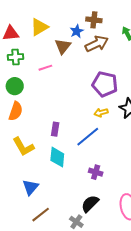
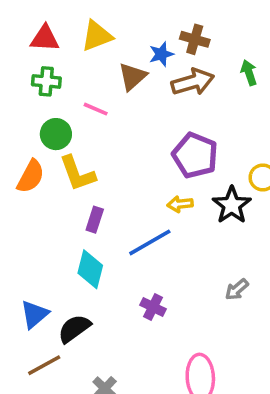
pink line: (45, 68) -> (96, 109), turned 32
green circle: (15, 86) -> (56, 134), moved
yellow L-shape: (23, 147) -> (77, 173), moved
black semicircle: (90, 204) -> (74, 329), moved

